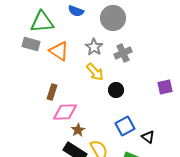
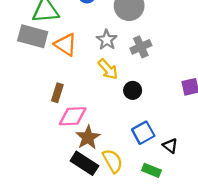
gray rectangle: (31, 44) -> (33, 36), size x1.4
brown star: (78, 130) -> (88, 137), size x1.5

